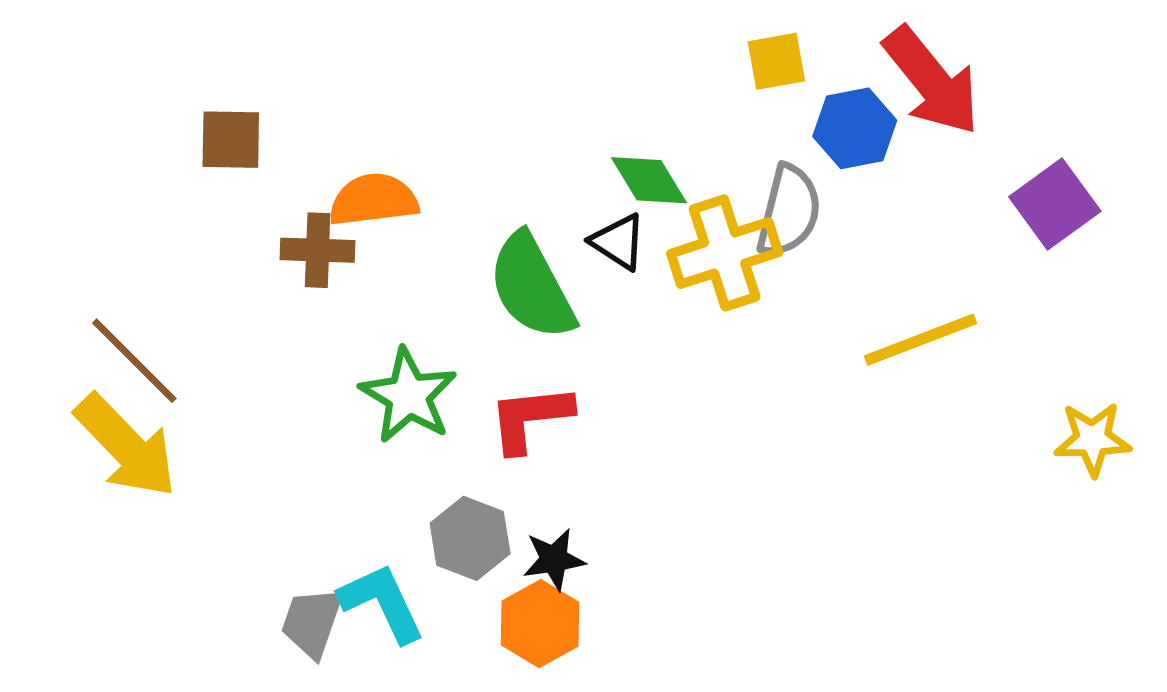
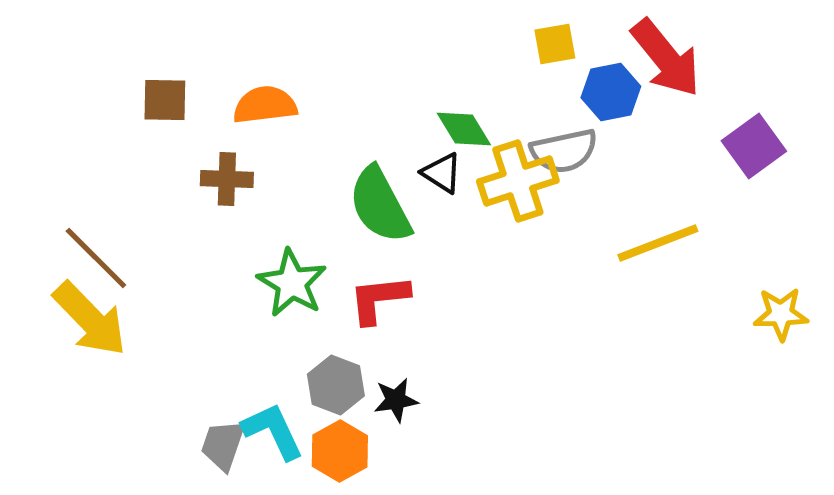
orange semicircle: (374, 200) -> (265, 105), moved
gray semicircle: (789, 211) -> (564, 151), turned 64
orange hexagon: (540, 624) -> (340, 451), moved

